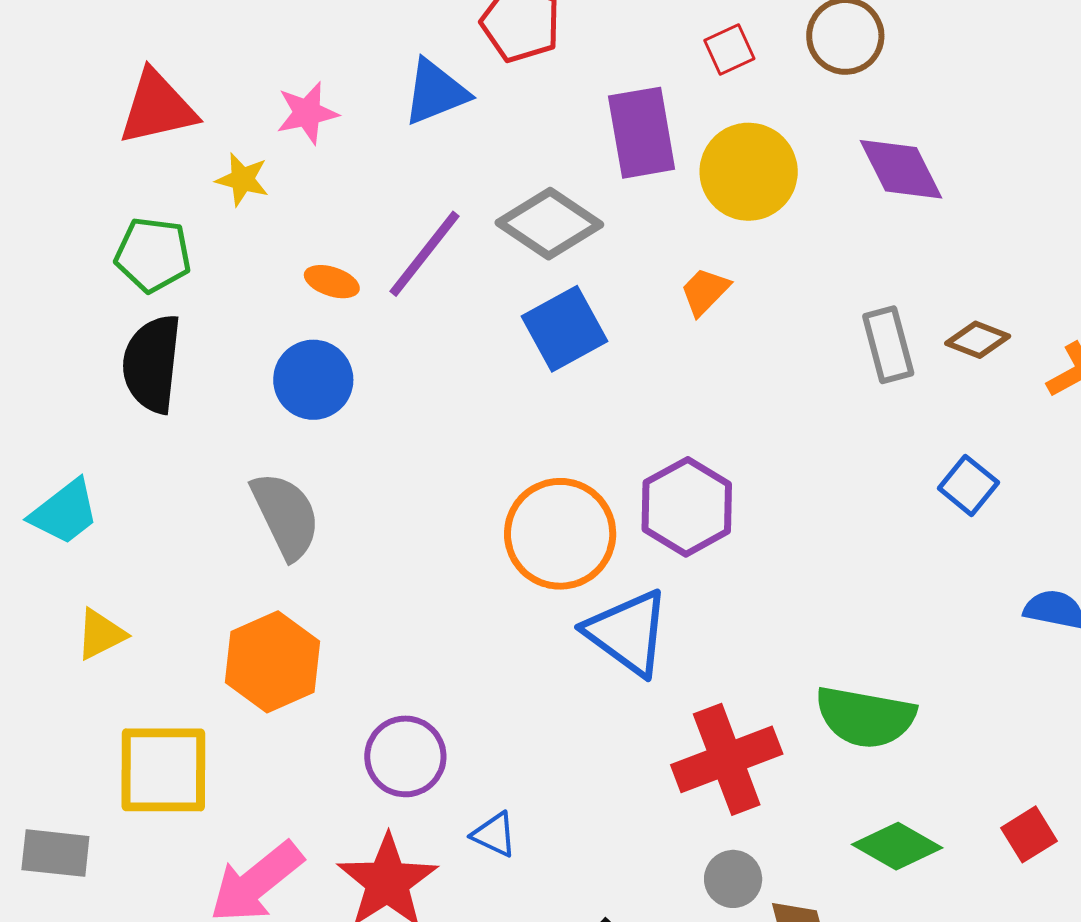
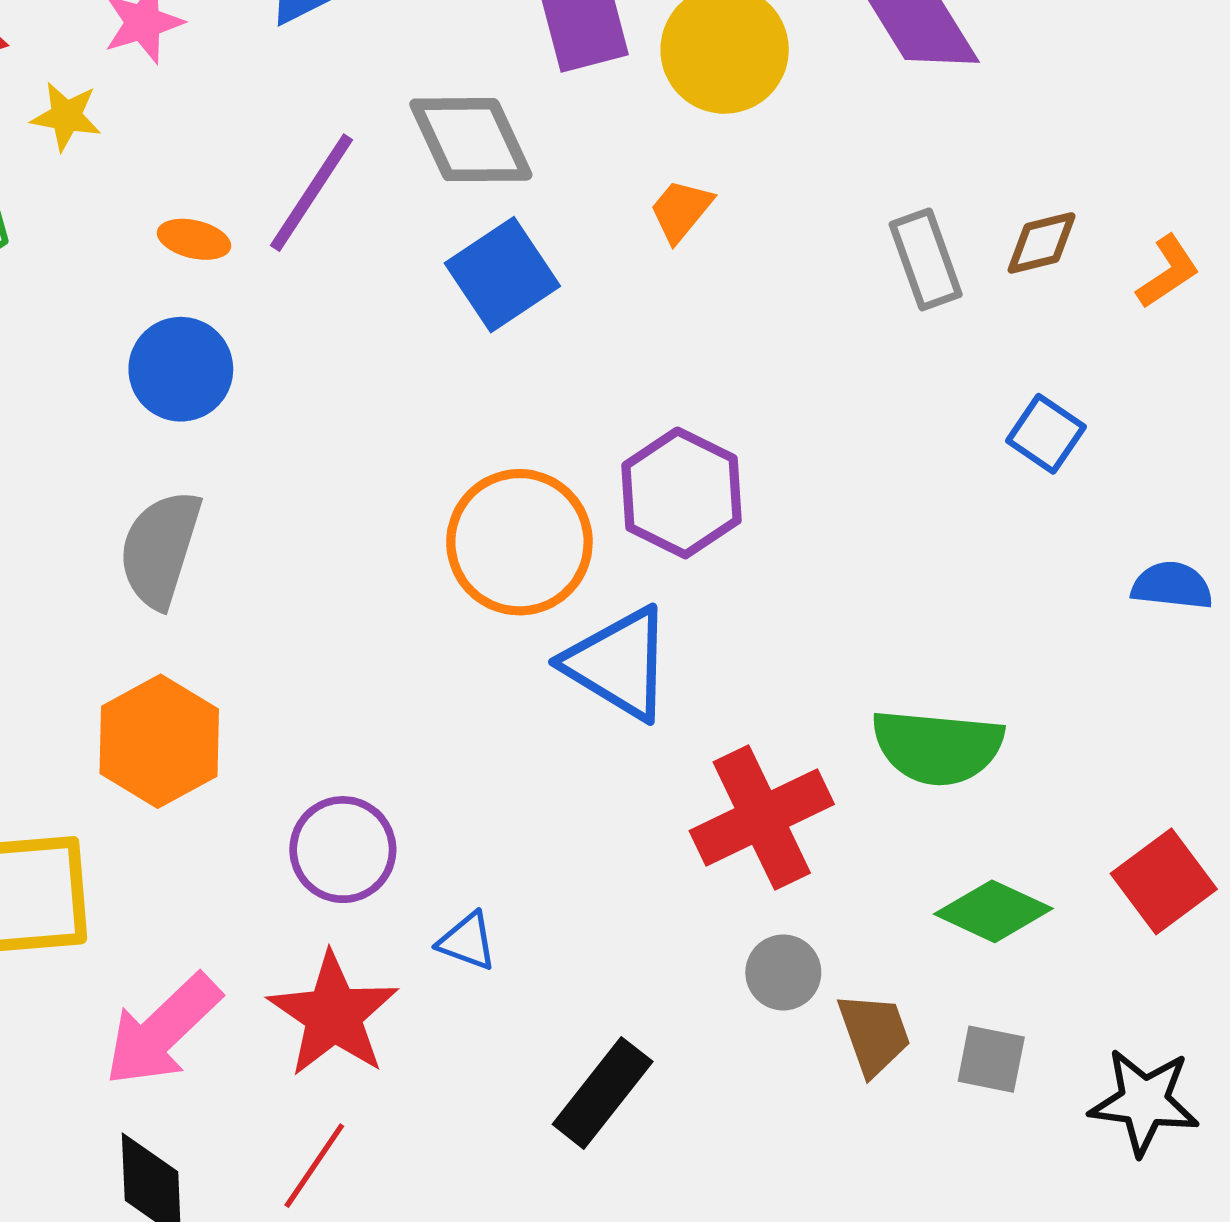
gray diamond: (549, 224) -> (471, 140), turned 36
brown diamond: (978, 340) -> (1042, 243), turned -30
gray semicircle: (286, 515) -> (160, 549), turned -132
red square: (1029, 834) -> (1164, 881), size x1.4

